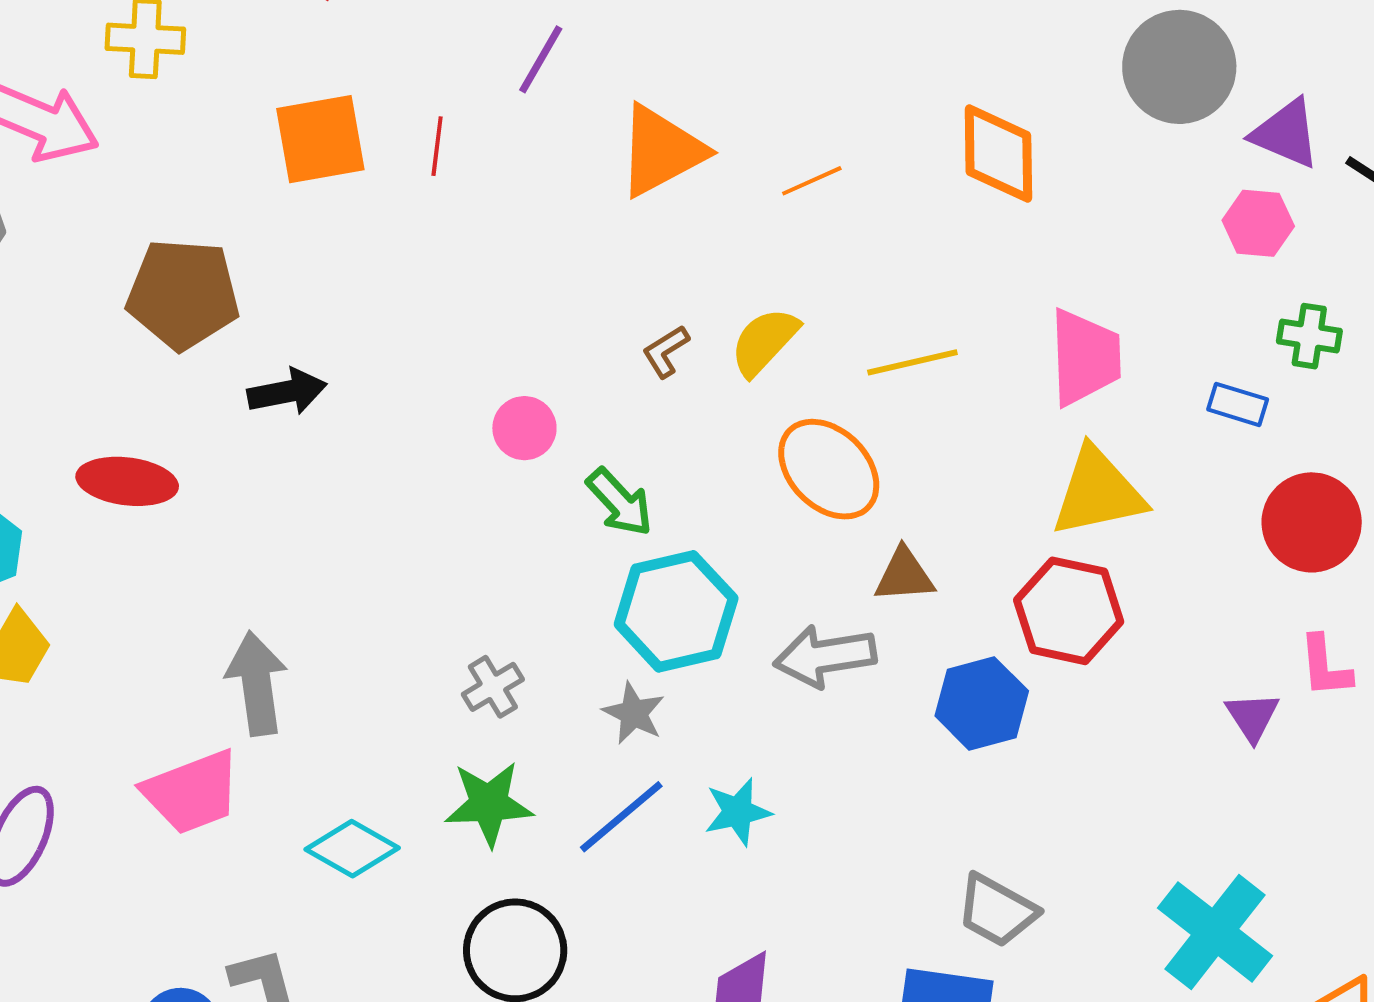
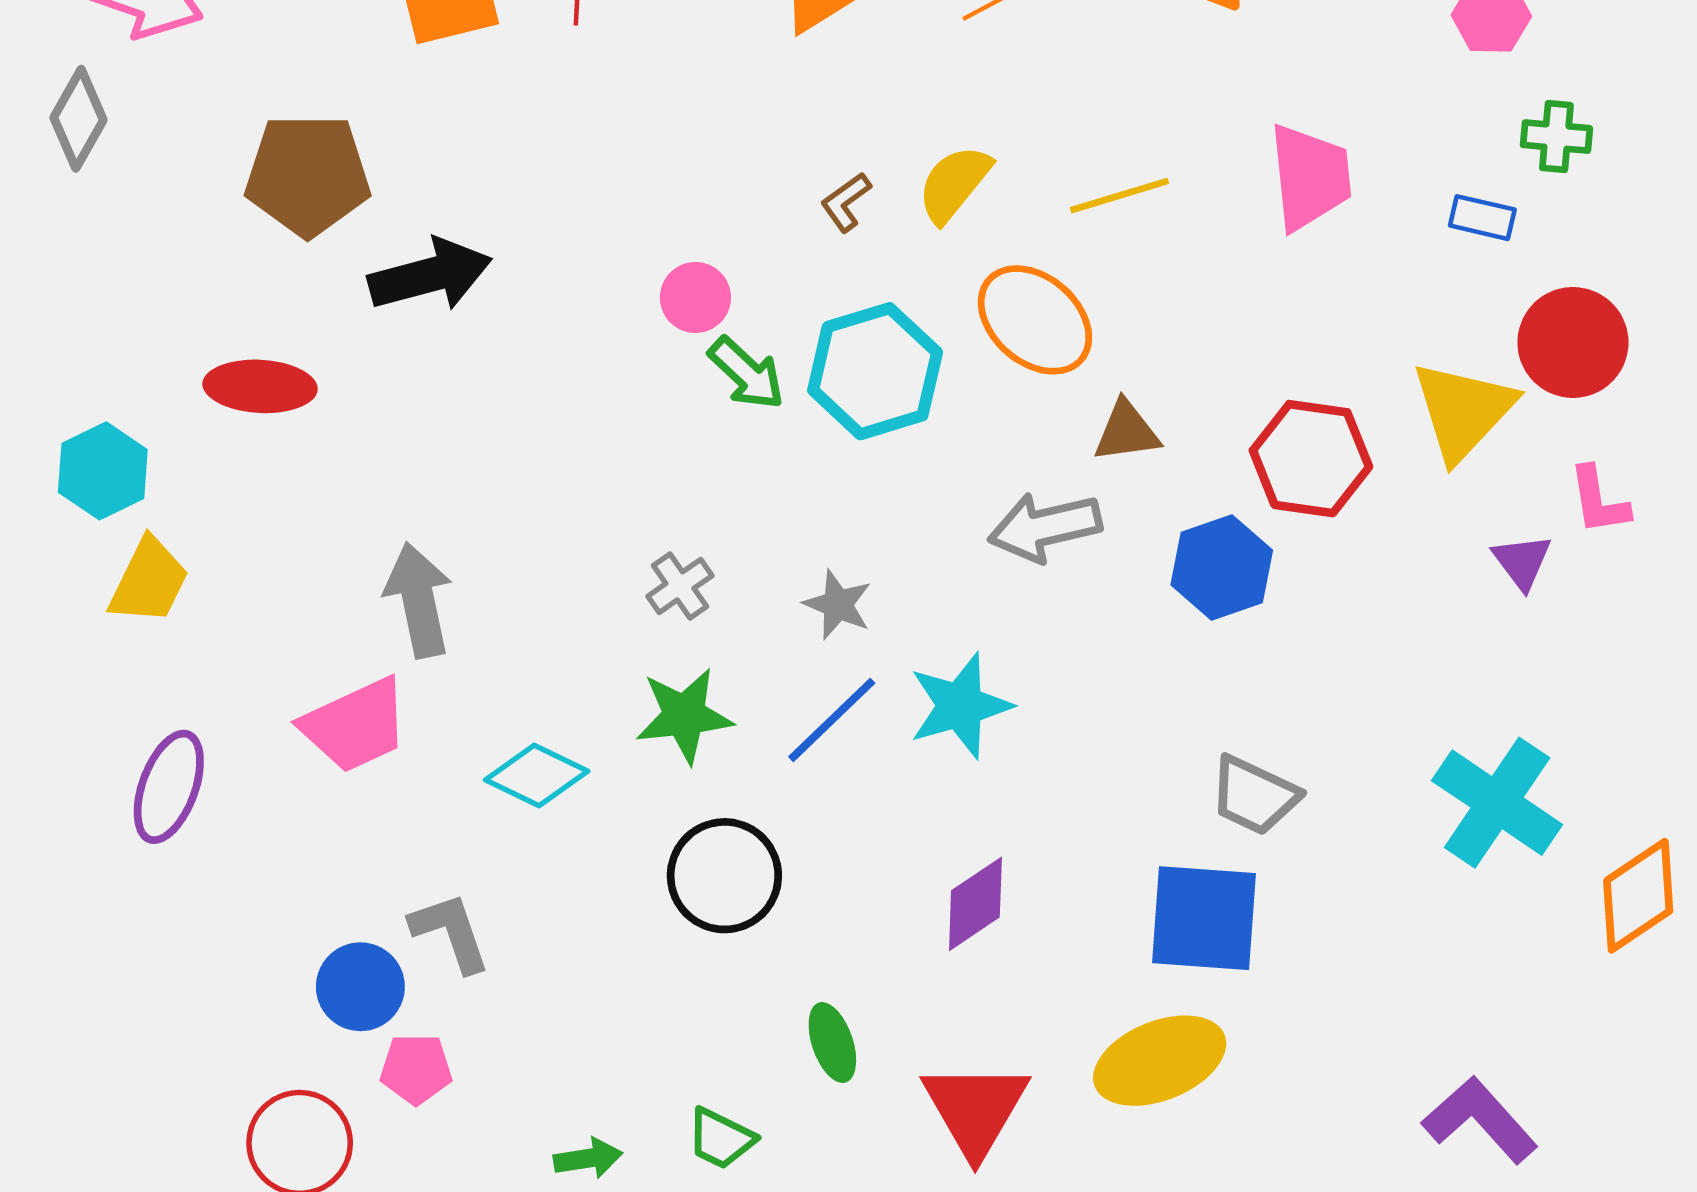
black arrow: (287, 392) -> (430, 275), size x1.4
yellow triangle: (1098, 492) -> (1463, 411), moved, turned -31
green arrow: (620, 502) -> (746, 373), moved
cyan hexagon: (676, 611) -> (875, 371), moved
cyan star: (738, 812) -> (960, 706), size x1.4

